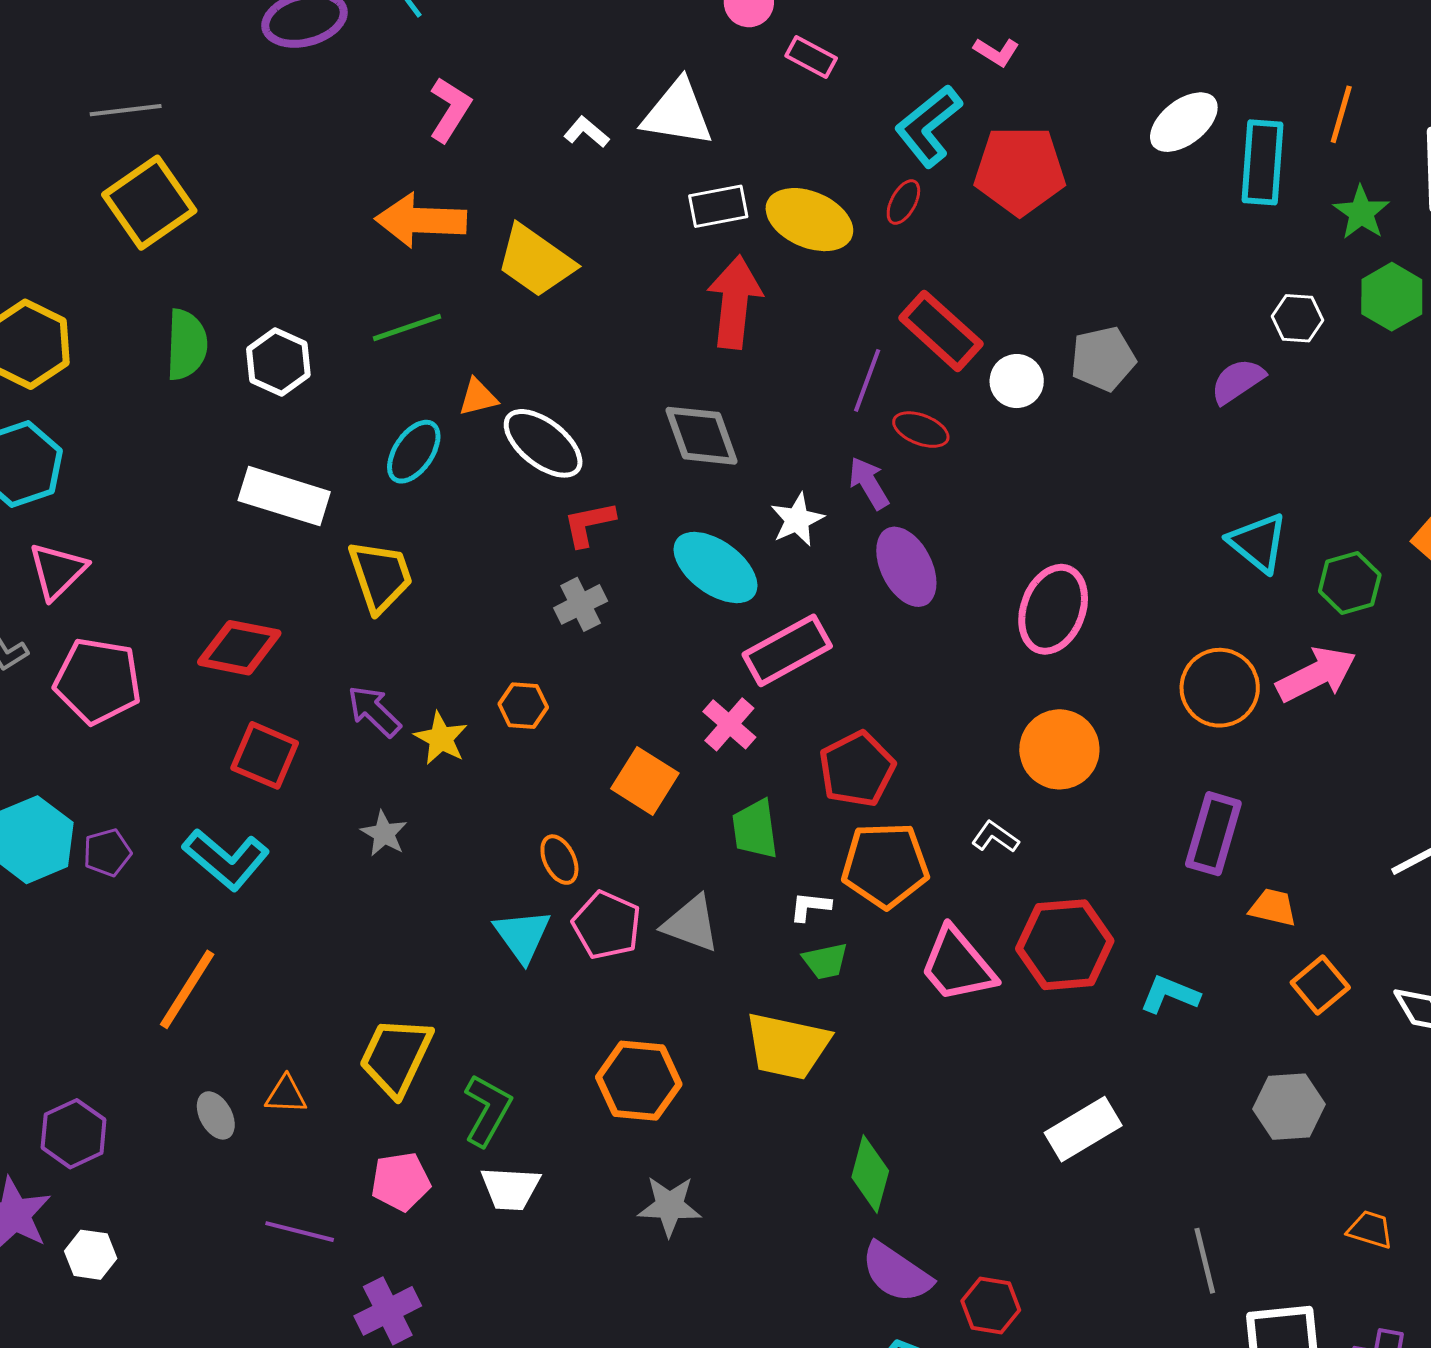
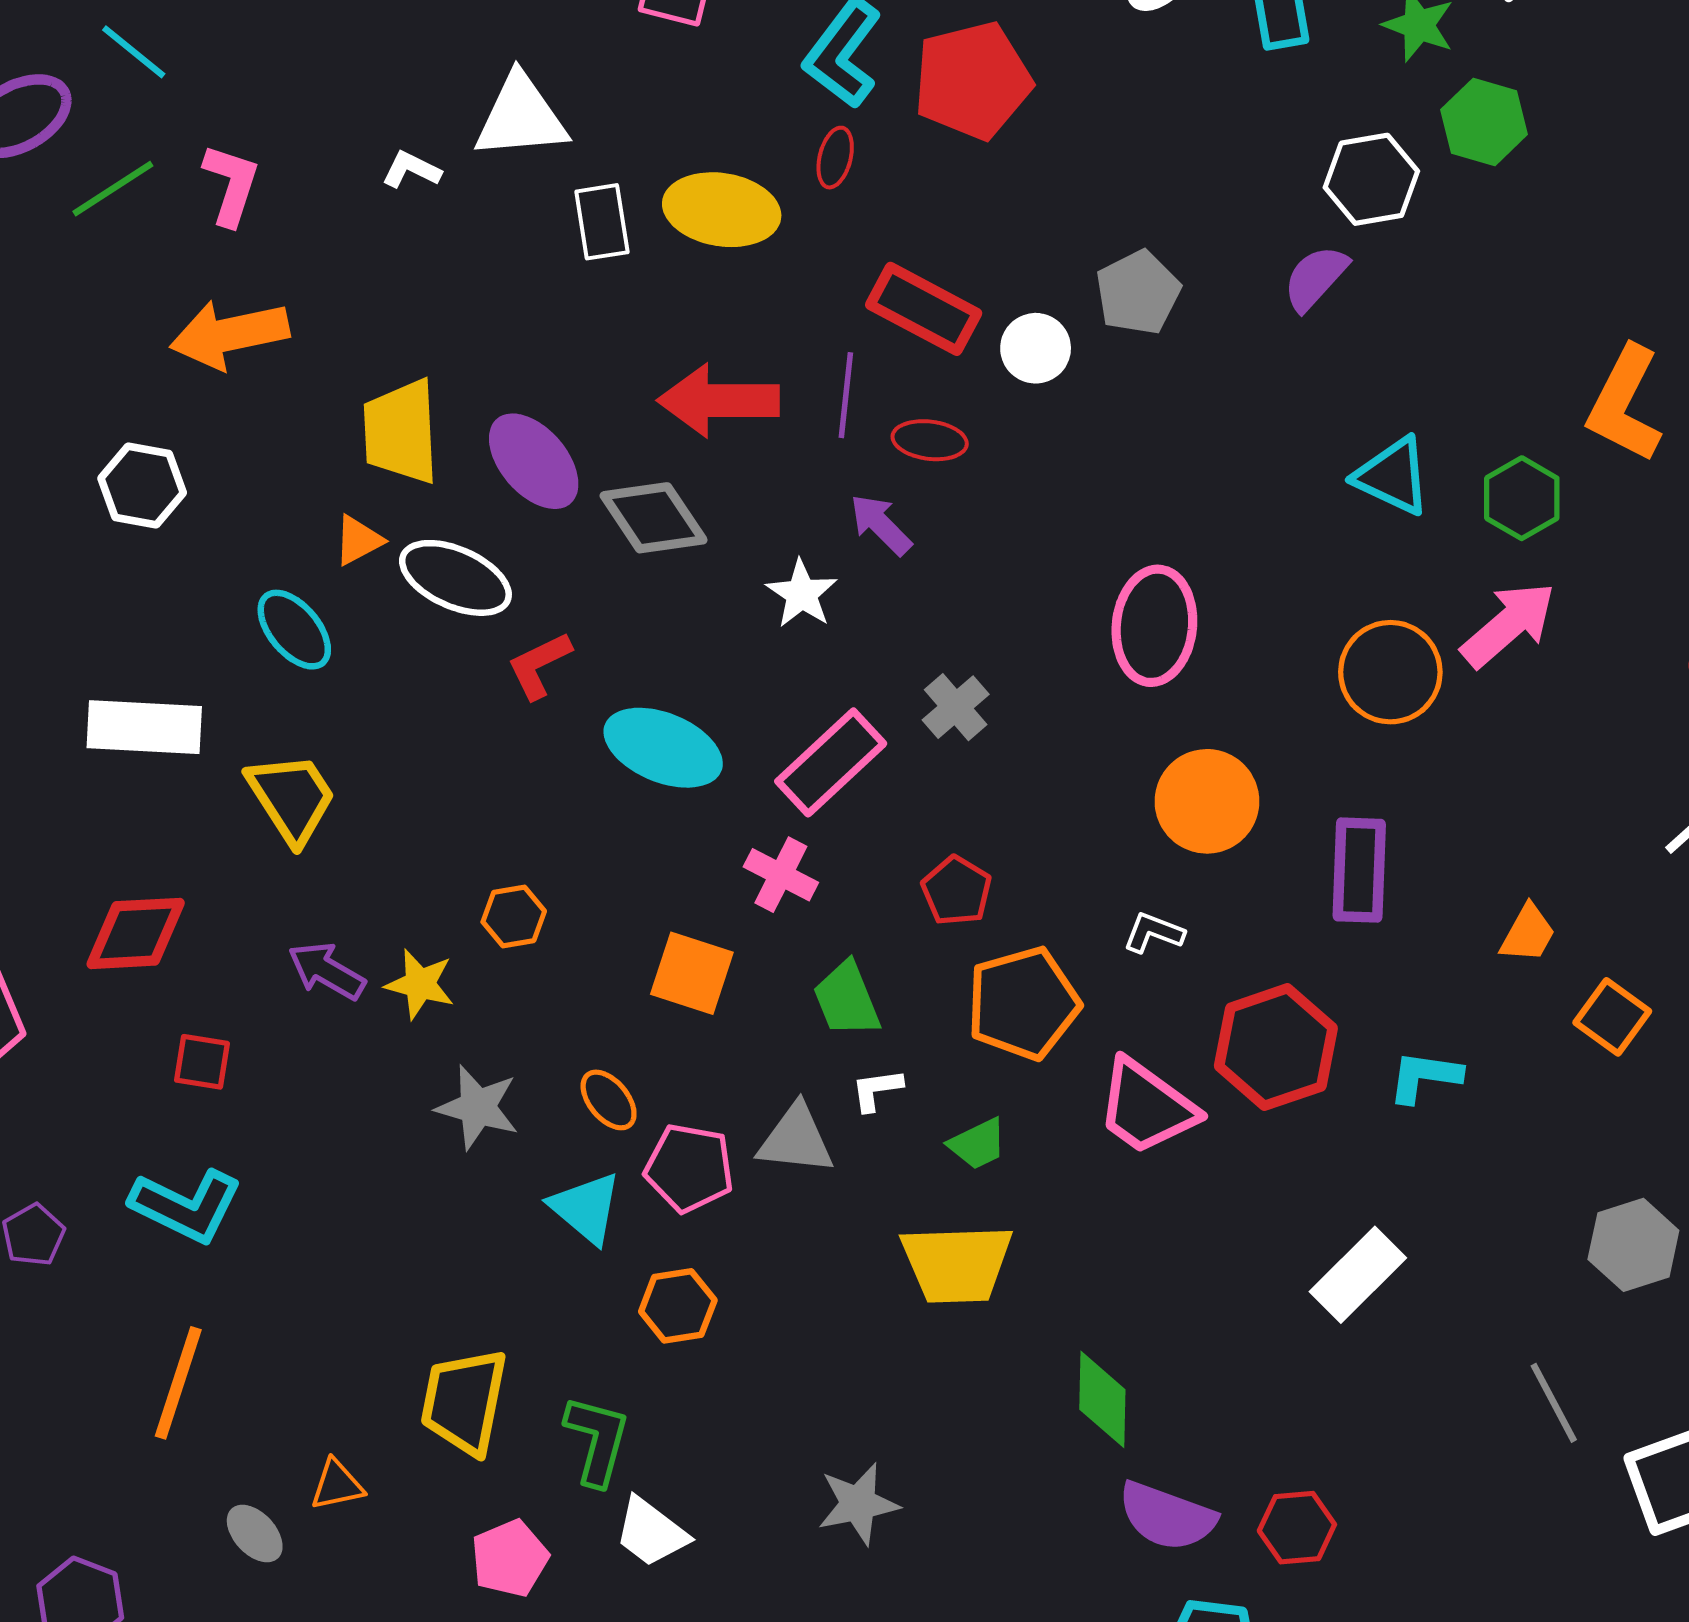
white rectangle: (718, 206) -> (602, 222), turned -74
yellow trapezoid: (536, 261) -> (401, 432), moved, turned 66
red arrow: (735, 302) -> (719, 401), moved, turned -82
white hexagon: (1298, 318) -> (1371, 179), size x1.4
green line: (407, 328) -> (113, 189), moved
white hexagon: (278, 362) -> (142, 486), moved
cyan ellipse: (414, 452) -> (294, 630), turned -60
cyan ellipse: (716, 567) -> (663, 748), moved
purple ellipse: (906, 567) -> (534, 461), moved
gray cross: (581, 604) -> (956, 707), moved
red square: (265, 755) -> (202, 1062), size x0.7
red pentagon: (857, 769) -> (957, 891), size x0.7
gray star: (384, 834) -> (477, 1107), moved, size x1.4
purple rectangle: (1213, 834) -> (1359, 870), moved
white L-shape: (810, 906) -> (877, 1090), moved
orange trapezoid: (1273, 907) -> (1528, 934), turned 120
orange hexagon: (639, 1081) -> (678, 1306), moved, size x0.7
gray hexagon: (1289, 1107) -> (1633, 1245), moved
white trapezoid: (510, 1188) -> (651, 1532), turned 48

